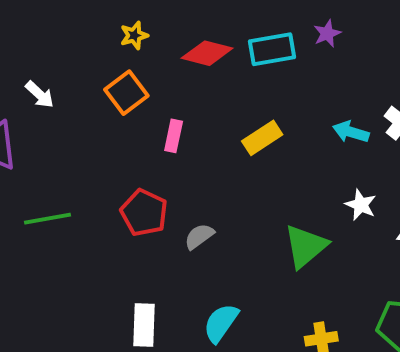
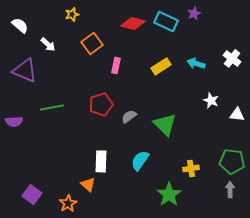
yellow star: (134, 35) -> (72, 14), moved
cyan rectangle: (272, 49) -> (166, 21), turned 35
cyan arrow: (351, 132) -> (196, 63), moved
red pentagon: (144, 213) -> (101, 104), turned 30
green triangle: (306, 246) -> (165, 124), moved, turned -35

